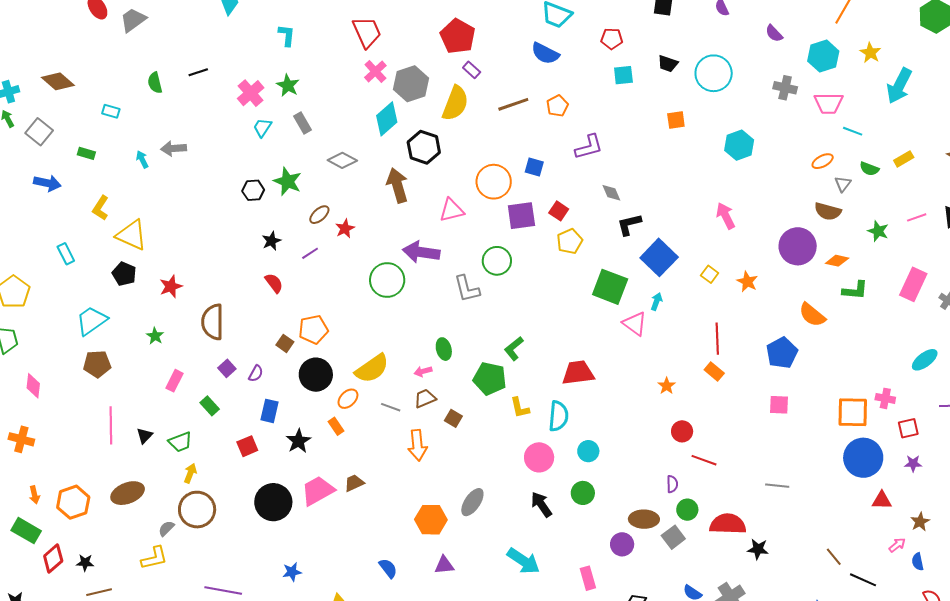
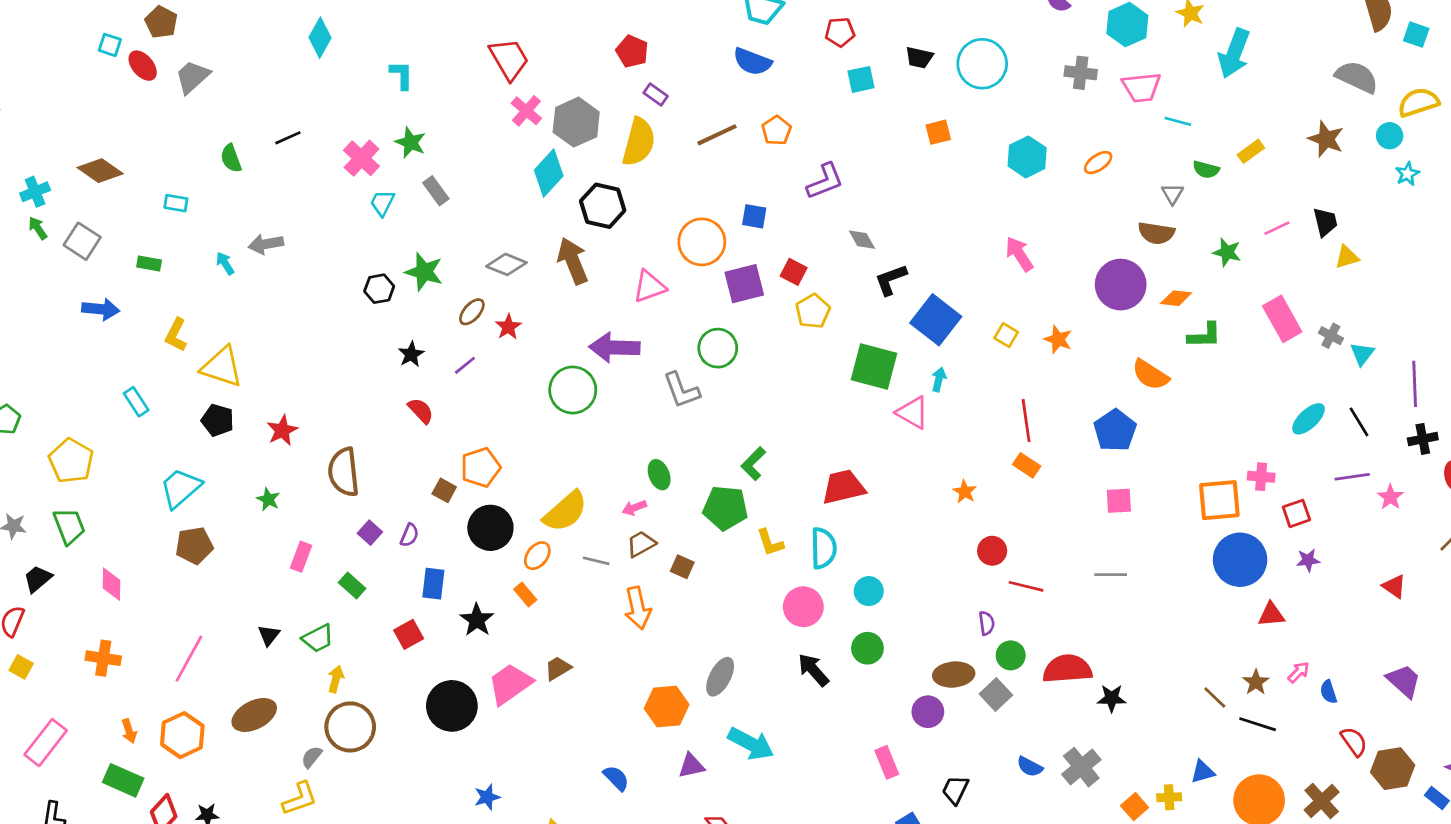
red pentagon: (458, 36) -> (632, 51), size x0.7
gray diamond: (342, 160) -> (506, 264), moved
orange ellipse: (823, 161) -> (1098, 163), moved
pink rectangle: (913, 284) -> (1282, 319), turned -48
pink line: (111, 425) -> (189, 659), moved, turned 36
gray line: (777, 486) -> (1111, 575), moved
brown star: (920, 522) -> (1256, 682), moved
cyan arrow: (523, 561) -> (751, 744), moved

